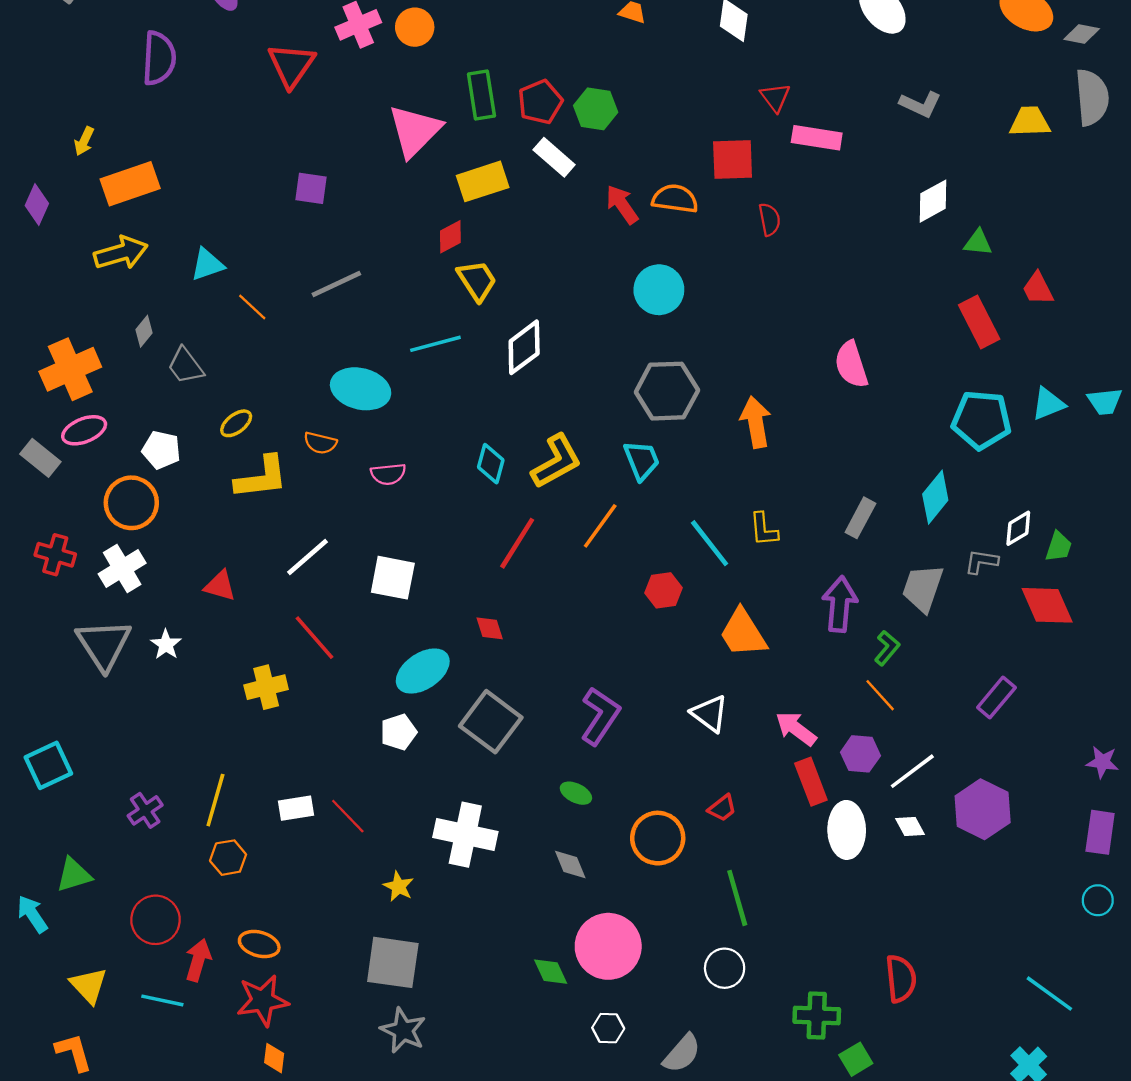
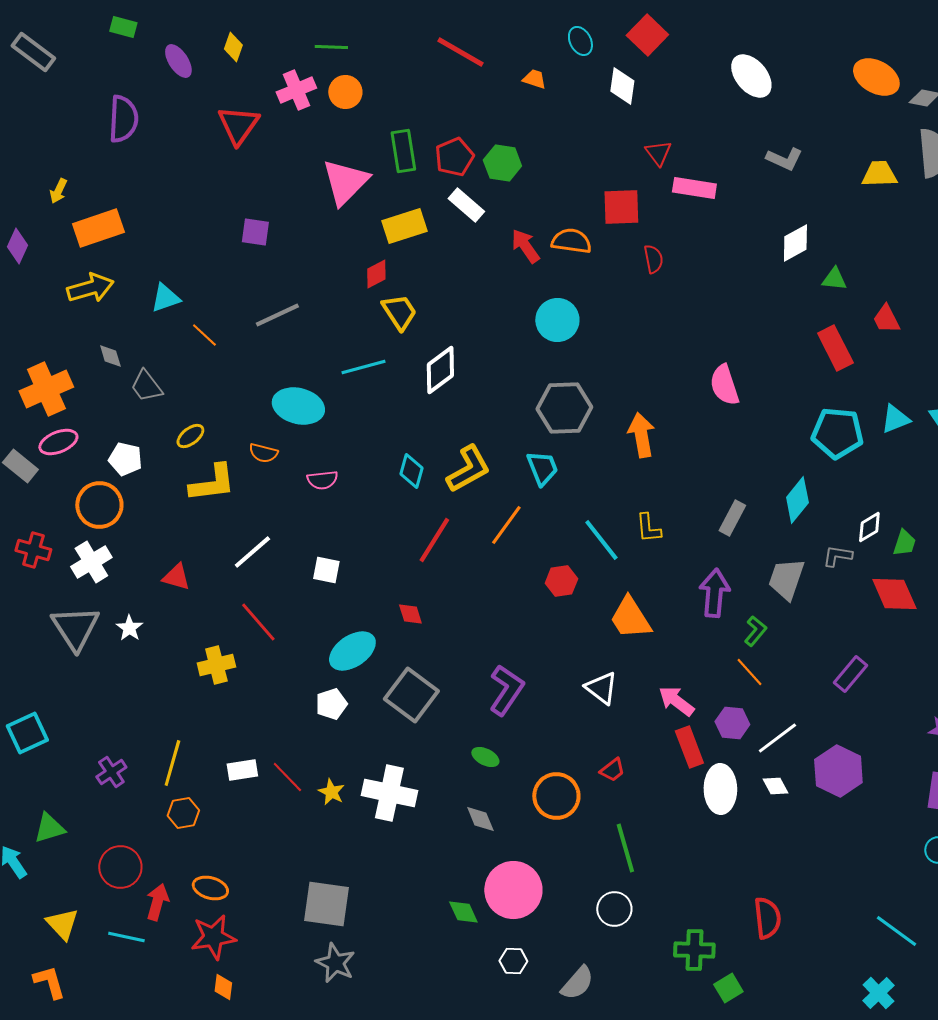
gray diamond: (144, 331) -> (110, 356), turned -56
white square: (393, 578) -> (326, 570), size x0.7
yellow star: (399, 886) -> (331, 792), moved

